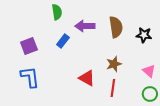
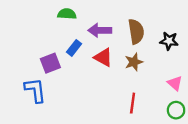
green semicircle: (57, 12) -> (67, 14), turned -77
purple square: (29, 46) -> (50, 63), moved
brown star: (114, 64) -> (134, 62), moved
red triangle: (87, 78) -> (103, 57), moved

